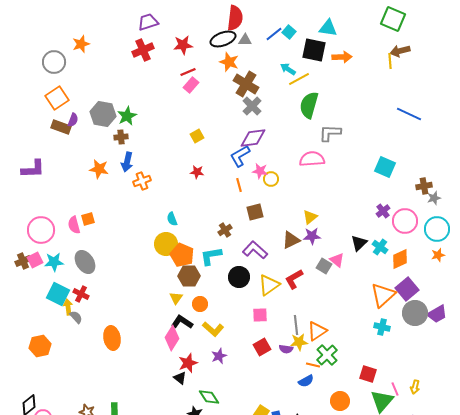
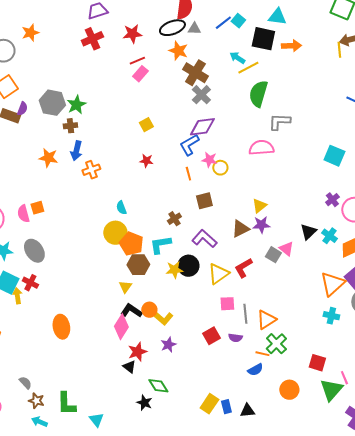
orange circle: (200, 304) -> (149, 310), moved
pink square: (260, 315) -> (227, 304), moved
gray semicircle: (76, 317) -> (25, 383), moved
yellow star: (299, 342) -> (174, 270), moved

